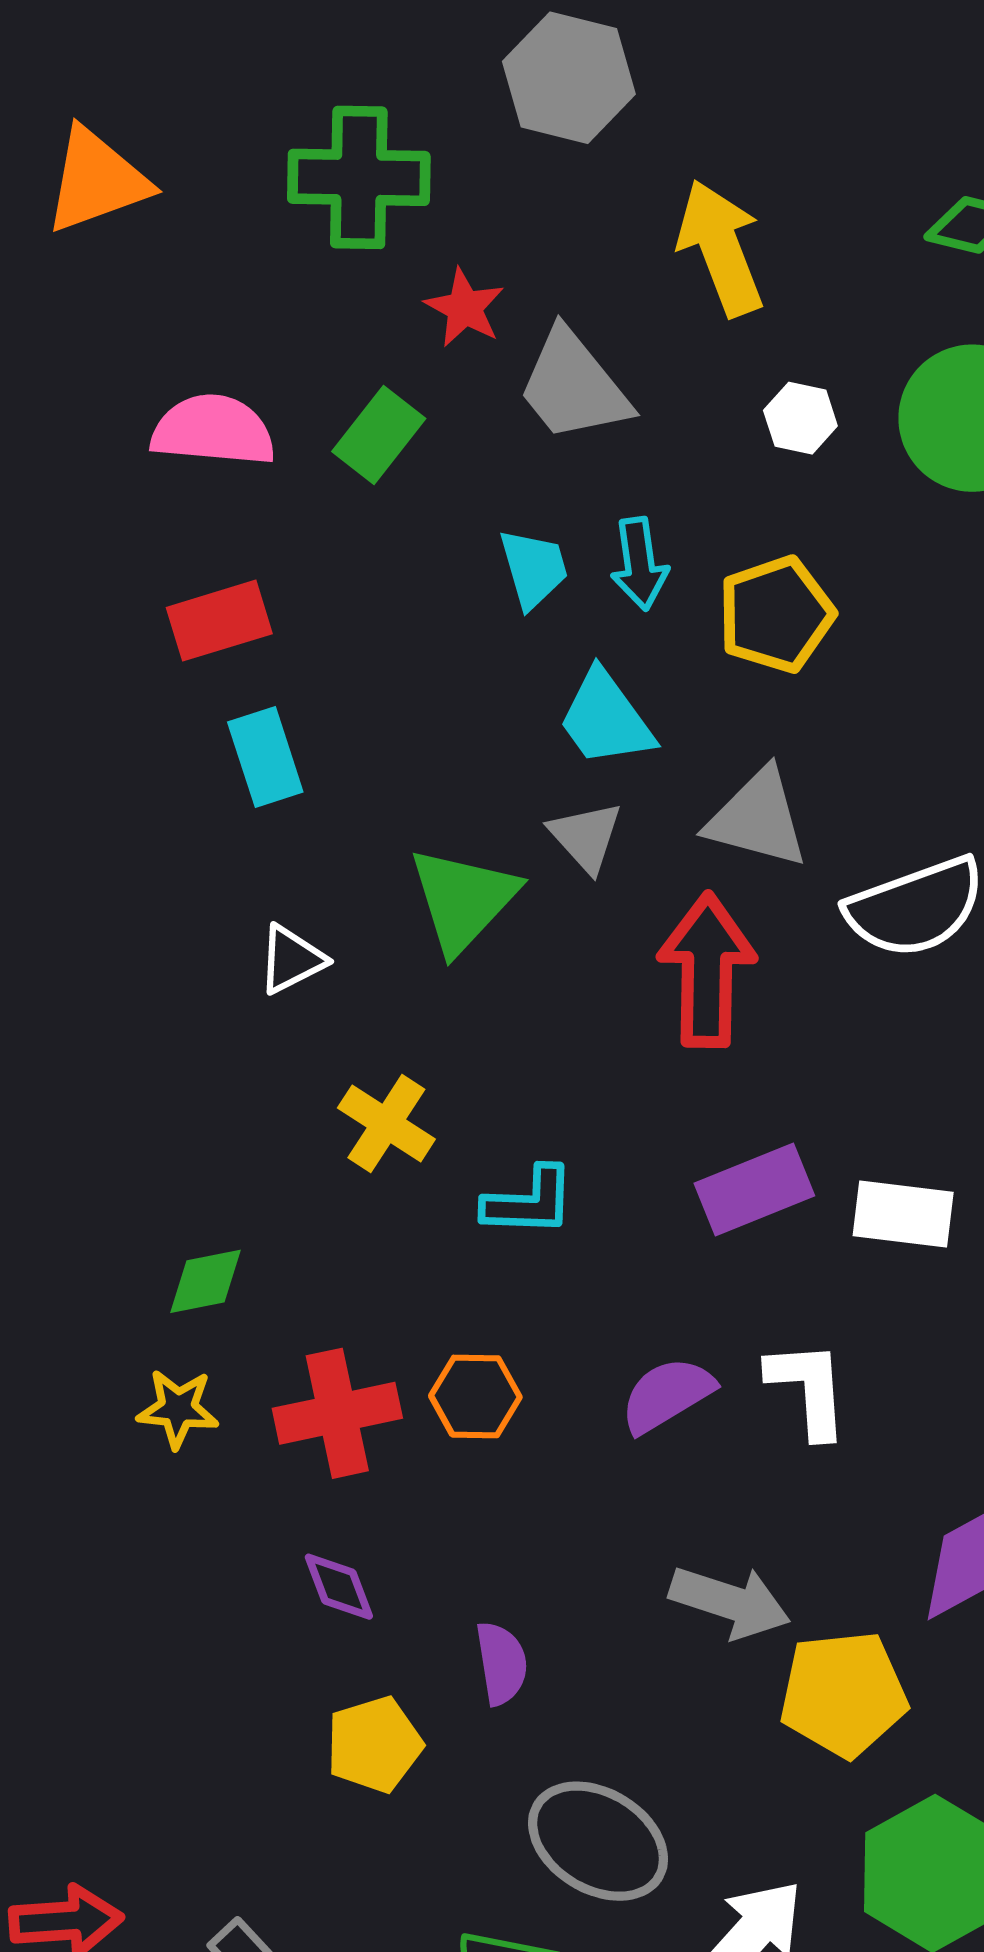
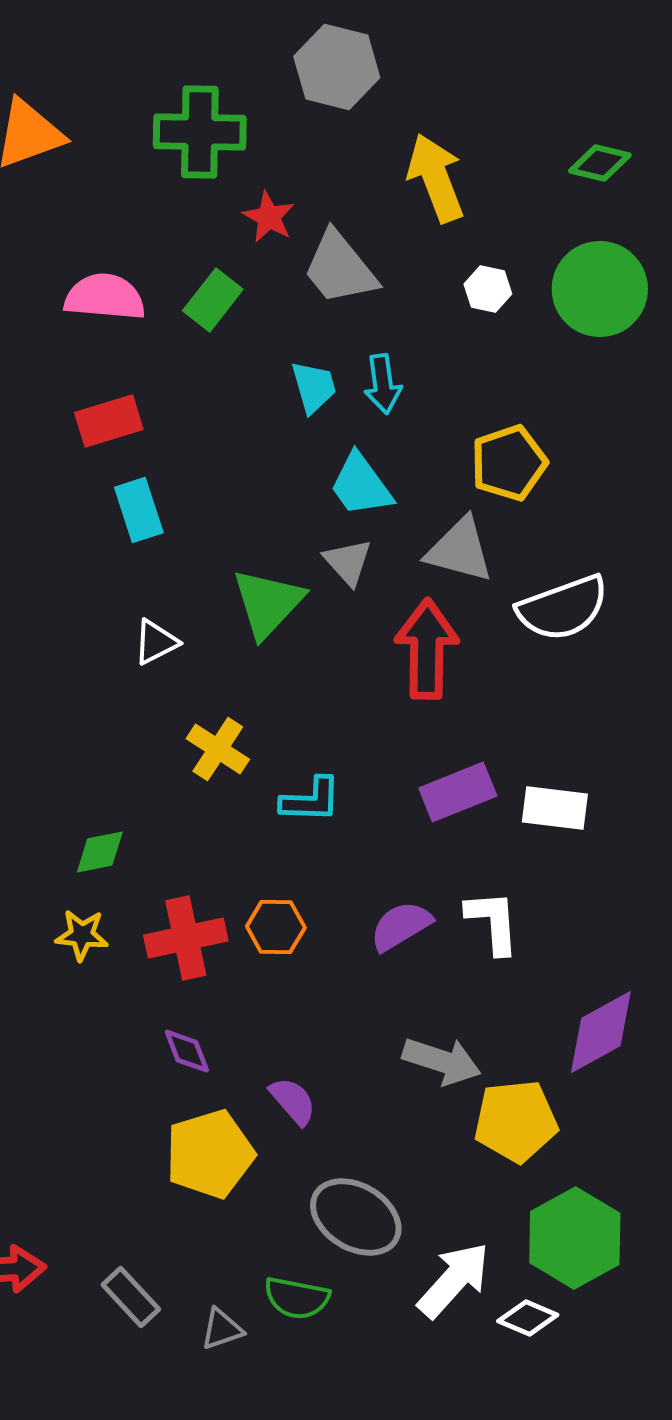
yellow pentagon: (776, 614) -> (509, 463), moved
purple semicircle: (501, 1663) -> (293, 1101), turned -32
yellow pentagon: (374, 1745) -> (210, 1154), size x1.4

